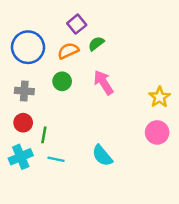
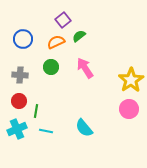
blue circle: (28, 47) -> (23, 39), size x0.7
yellow star: (160, 97) -> (131, 80), size x1.4

